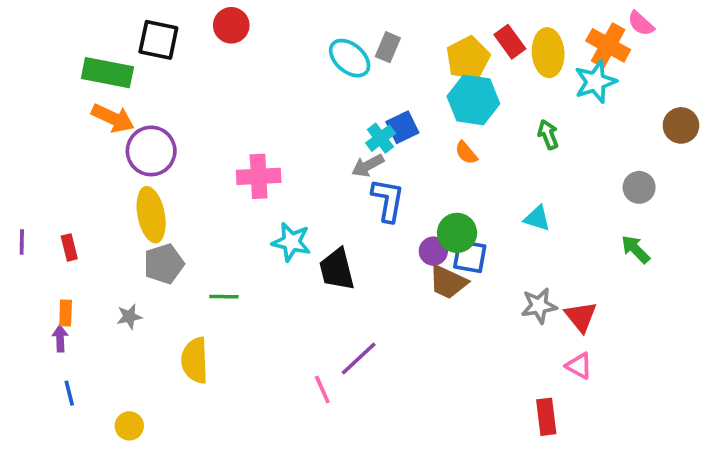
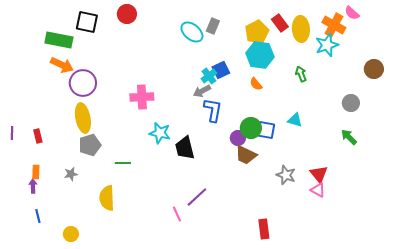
blue square: (470, 257) -> (266, 130), moved
gray star: (539, 306) -> (286, 175), moved, turned 30
pink triangle: (579, 366) -> (318, 190), moved
red rectangle: (546, 417) -> (264, 229), moved

